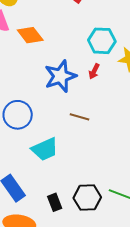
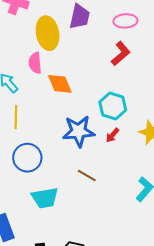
cyan hexagon: (102, 41) -> (113, 106), moved

